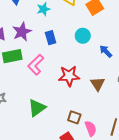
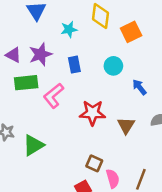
green triangle: (37, 108) -> (33, 145), moved

